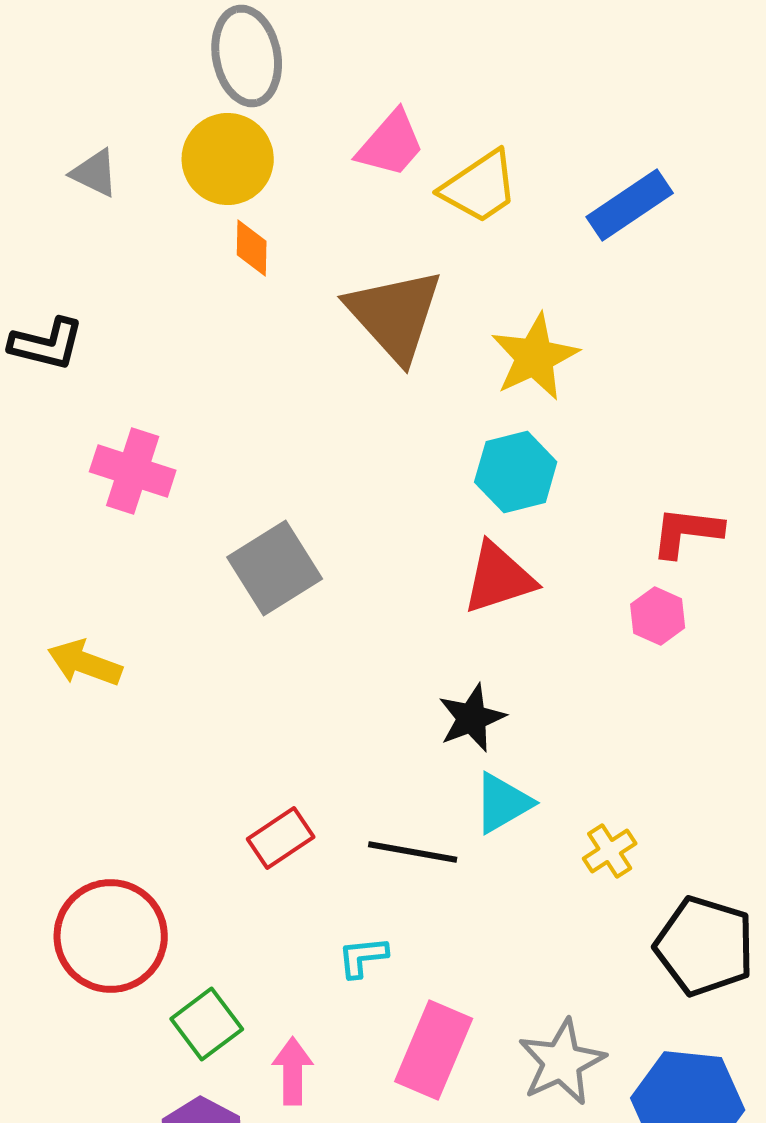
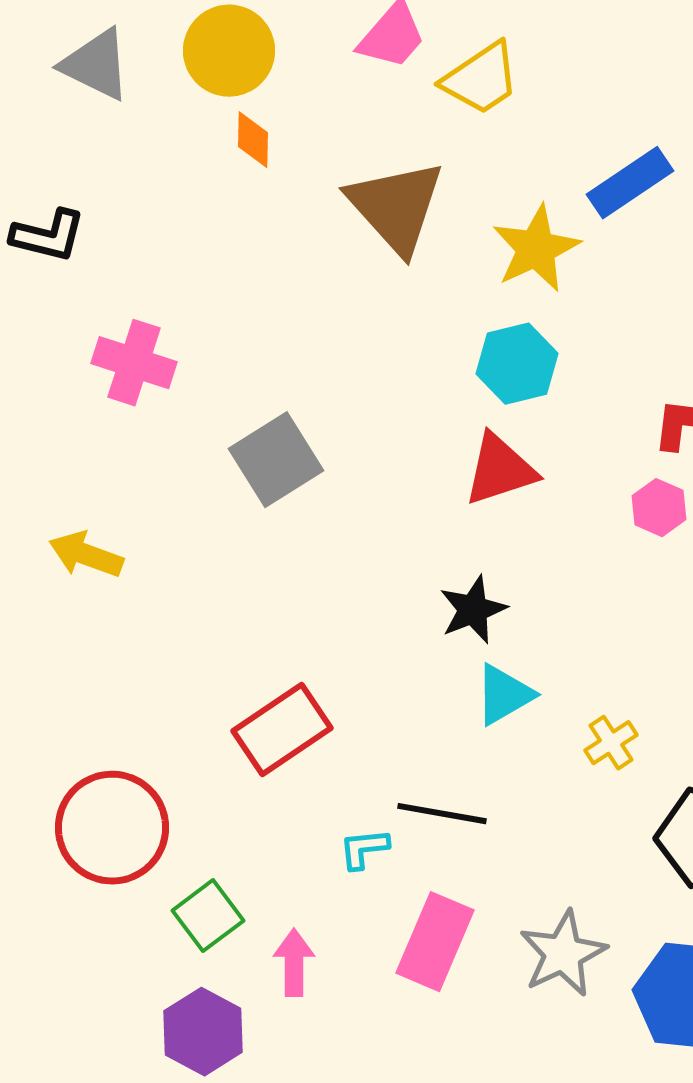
gray triangle: (95, 173) -> (96, 65), size x1.5
blue rectangle: (630, 205) -> (630, 183), moved
red rectangle: (281, 838) -> (282, 730), size x1.5
black line: (413, 852) -> (442, 814), moved

